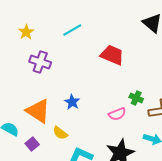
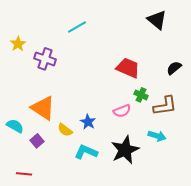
yellow star: (26, 32) -> (18, 44), moved
red trapezoid: (112, 55) -> (128, 68), moved
blue star: (72, 102) -> (88, 122), moved

